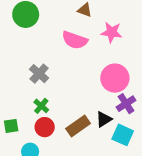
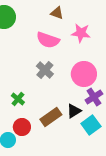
gray cross: (39, 74) -> (45, 70), moved
red circle: (45, 127) -> (22, 127), moved
cyan square: (123, 135) -> (91, 125), turned 30

